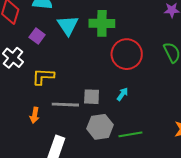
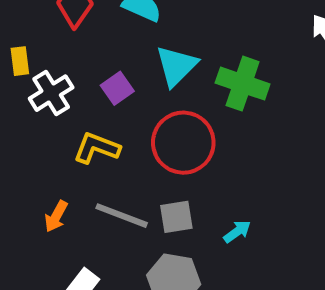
purple square: (37, 36) -> (117, 88), moved
red circle: (127, 54) -> (183, 143), moved
gray square: (92, 97) -> (176, 217), turned -30

